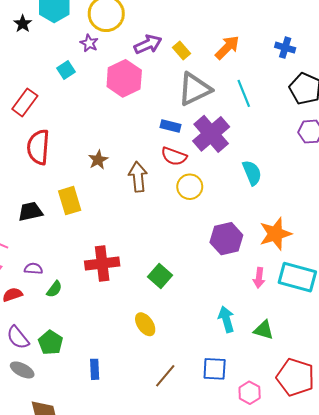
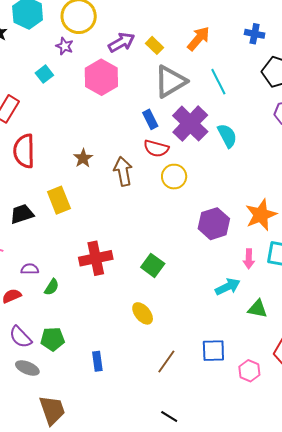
blue rectangle: (170, 126) -> (150, 119), turned 54
cyan semicircle: (252, 173) -> (227, 136), moved
cyan arrow: (226, 319) -> (228, 287), moved, turned 85
green pentagon: (50, 343) -> (52, 339), turned -30

